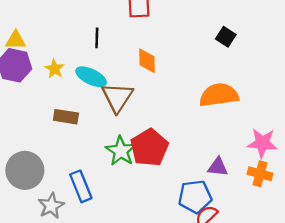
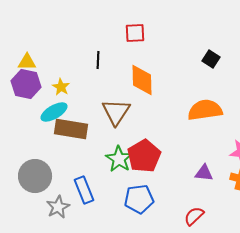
orange diamond: (147, 61) -> (142, 80), size x1.4
cyan ellipse: (91, 77) -> (54, 112), moved, turned -56
brown rectangle: (66, 117) -> (71, 129), size x1.5
blue pentagon: (195, 197) -> (139, 199), moved

